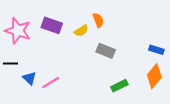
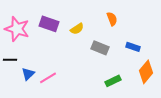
orange semicircle: (98, 20) -> (112, 19), moved
blue rectangle: (156, 50) -> (133, 47), moved
blue triangle: (29, 78) -> (28, 74), turned 32

